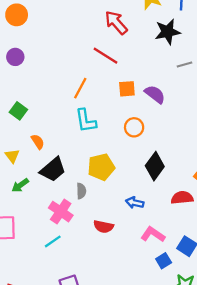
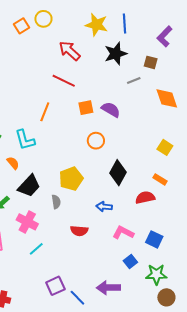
cyan L-shape: (86, 121) -> (25, 140), moved
pink cross: (61, 212) -> (27, 222), moved
blue square: (164, 261) -> (130, 262), moved

